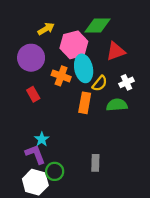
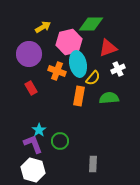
white cross: (126, 82) -> (118, 69), moved
gray rectangle: (95, 163) -> (93, 164), moved
green circle: (55, 171) -> (60, 141), moved

